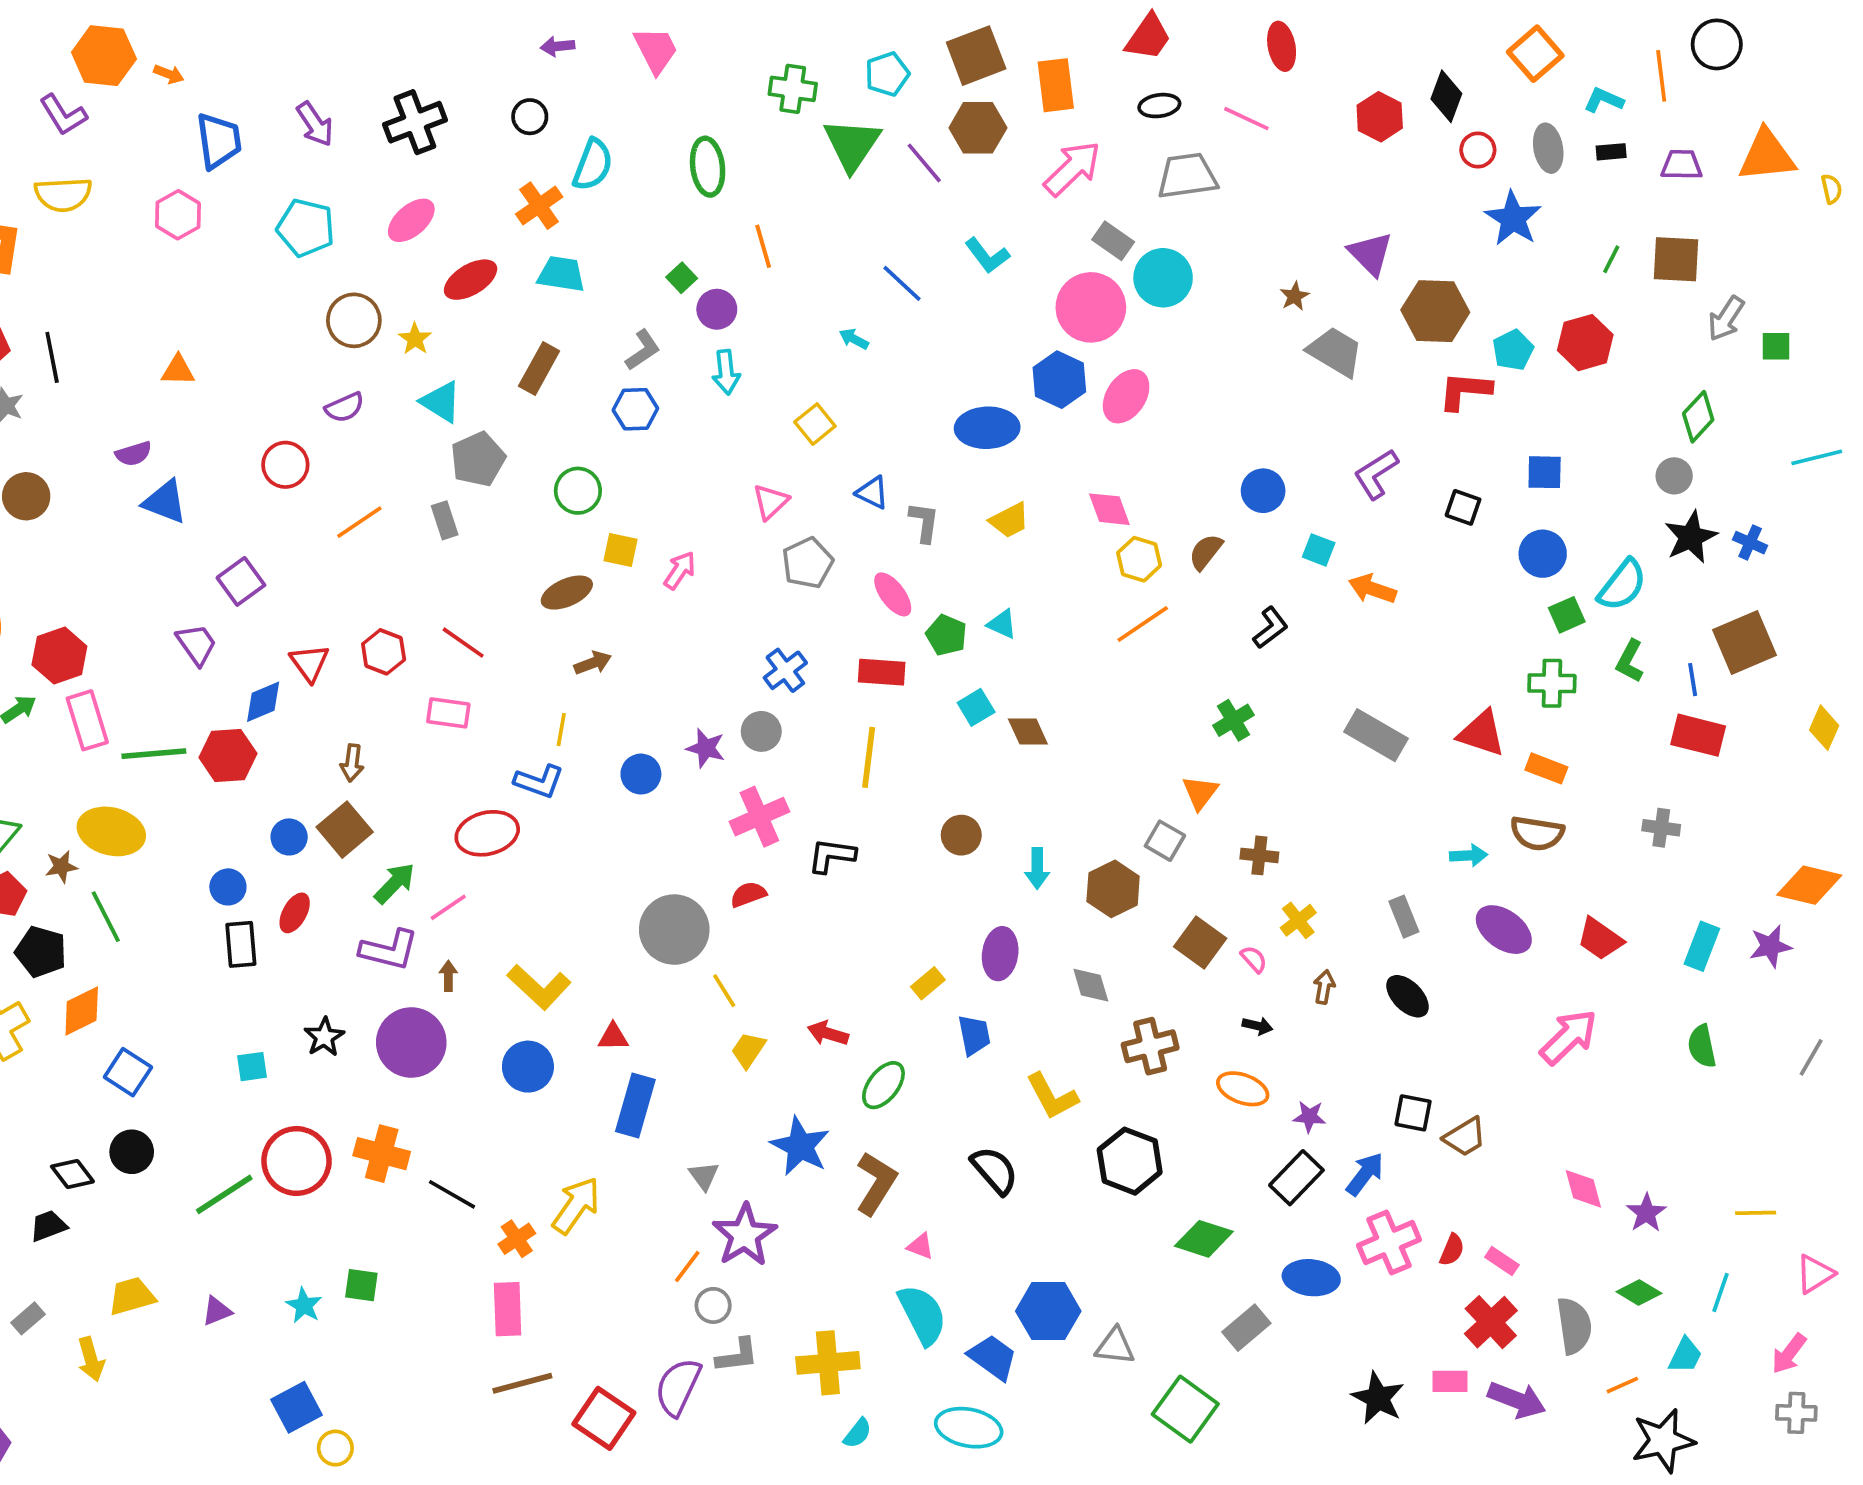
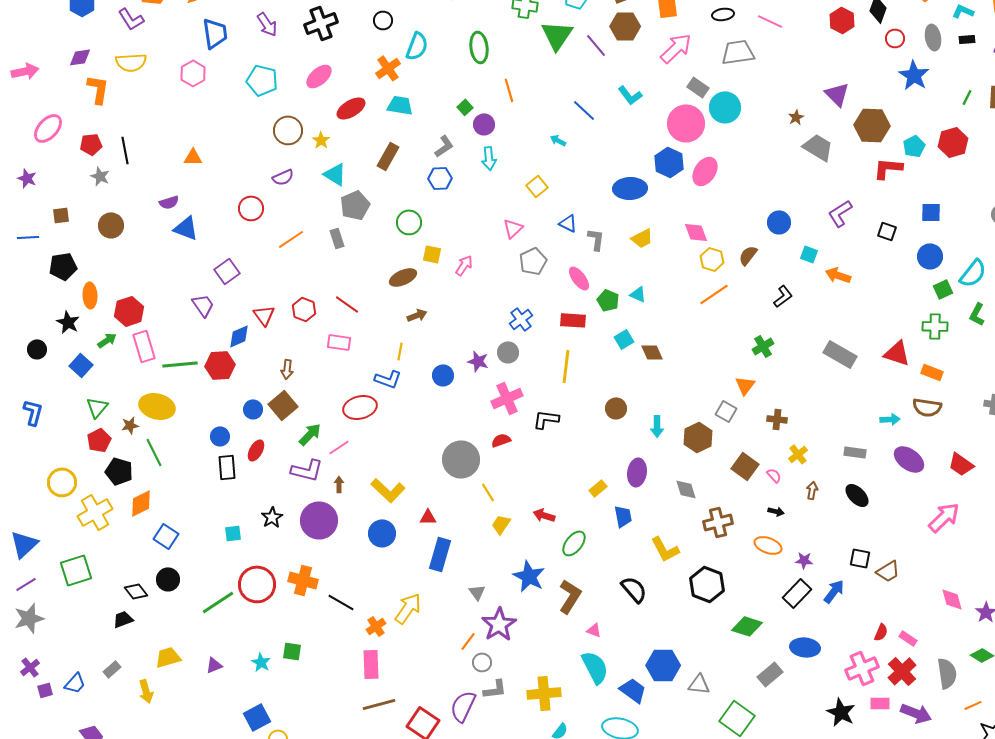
gray rectangle: (1404, 917) -> (855, 452), turned -60
pink cross: (1389, 1242) -> (862, 668), moved

